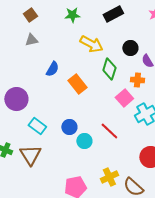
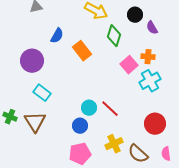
orange cross: (137, 80) -> (148, 57), moved
purple circle: (16, 99) -> (32, 61), moved
blue circle: (69, 127) -> (80, 126), moved
red line: (109, 131) -> (110, 109), moved

